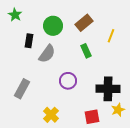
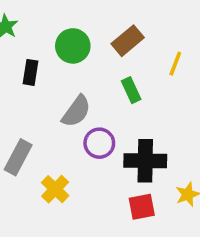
gray semicircle: (47, 54) -> (76, 111), moved
black cross: (108, 89) -> (145, 161), moved
yellow cross: (51, 115) -> (55, 189), moved

